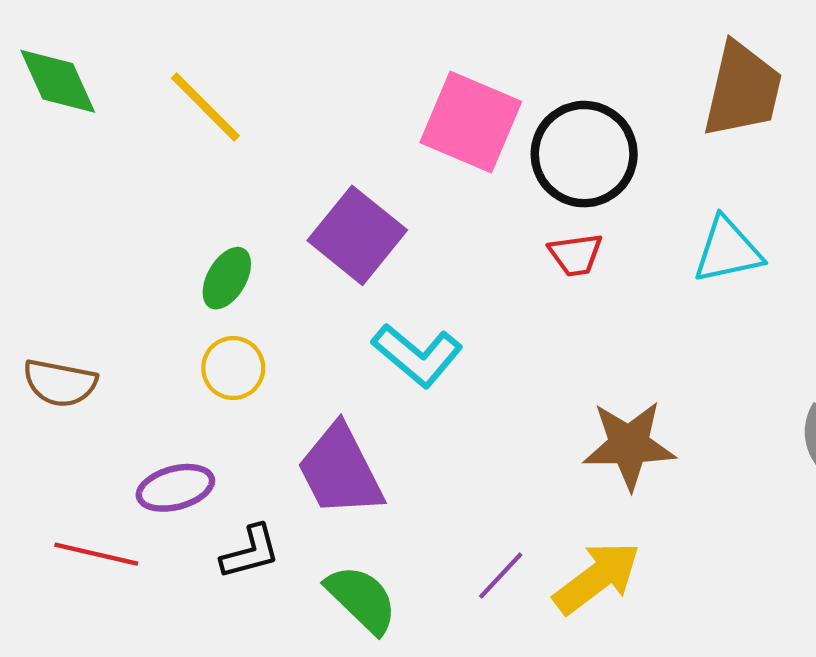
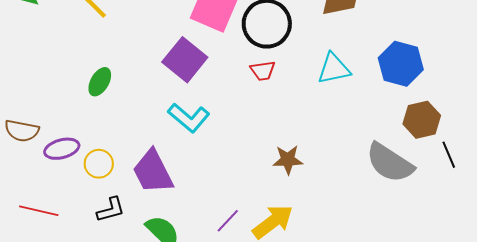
purple square: (357, 235) -> (185, 60), moved
yellow circle: (233, 368) -> (99, 164), moved
brown star: (629, 445) -> (288, 160), size x0.7
purple ellipse: (175, 488) -> (62, 149), moved

